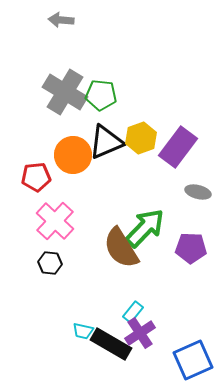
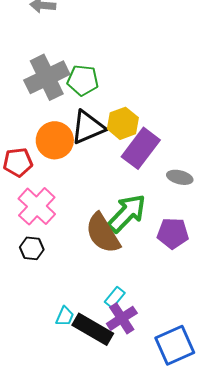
gray cross: (65, 92) -> (47, 77), turned 33
purple rectangle: (178, 147) -> (141, 148), moved
cyan trapezoid: (83, 331) -> (65, 316), turned -80

